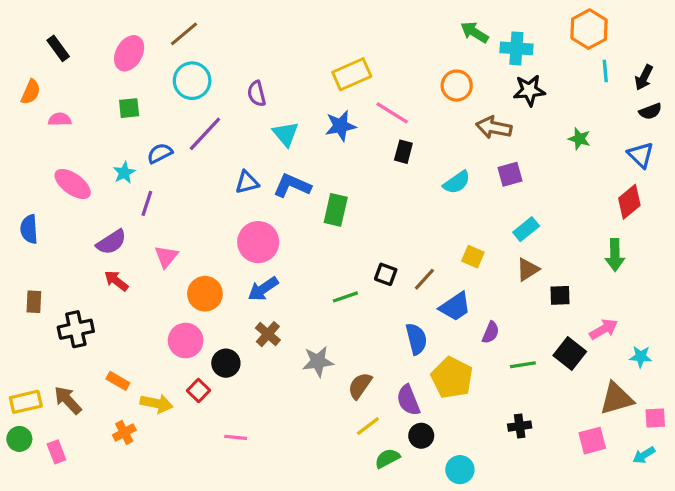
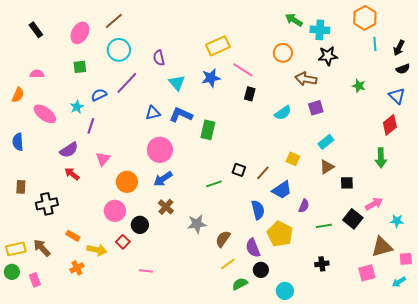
orange semicircle: (31, 92) -> (18, 95), moved

